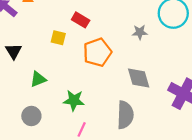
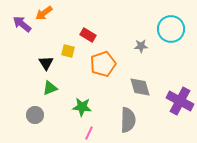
black triangle: (14, 51) -> (46, 63), moved
gray circle: (31, 116) -> (35, 115), moved

